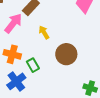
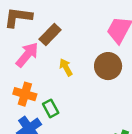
brown circle: (66, 54) -> (108, 66), moved

